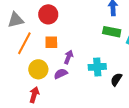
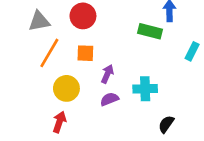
green rectangle: (112, 32) -> (150, 31), moved
purple semicircle: (61, 74) -> (109, 99), moved
black semicircle: (116, 80) -> (166, 124), moved

